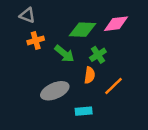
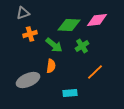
gray triangle: (27, 15) -> (23, 13), turned -40
orange semicircle: (90, 75) -> (51, 66), moved
gray ellipse: (55, 91) -> (28, 80), moved

